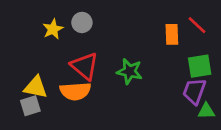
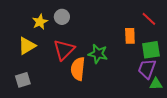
orange rectangle: (172, 34) -> (130, 36), moved
red triangle: (85, 66) -> (64, 50), turned 35
yellow triangle: (36, 87) -> (27, 46), moved, turned -42
orange semicircle: (75, 91) -> (78, 69), moved, turned 100

